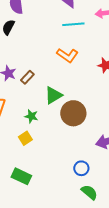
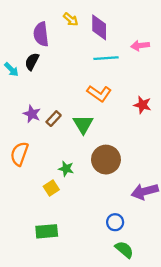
green triangle: (53, 95) -> (83, 124), moved, turned -30
green star: (31, 116) -> (66, 169), moved
green rectangle: (21, 176) -> (47, 231), turned -30

